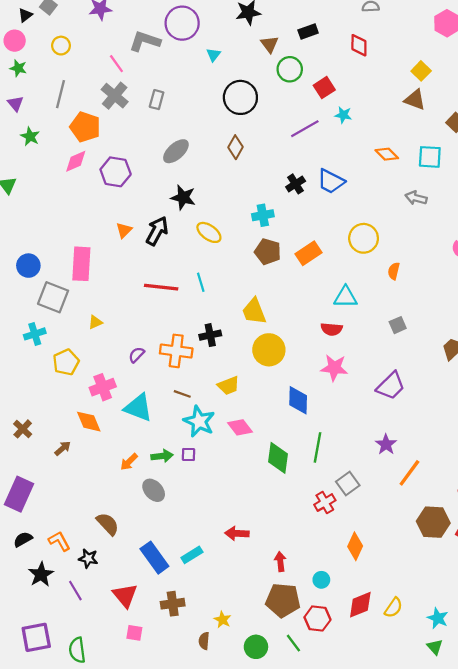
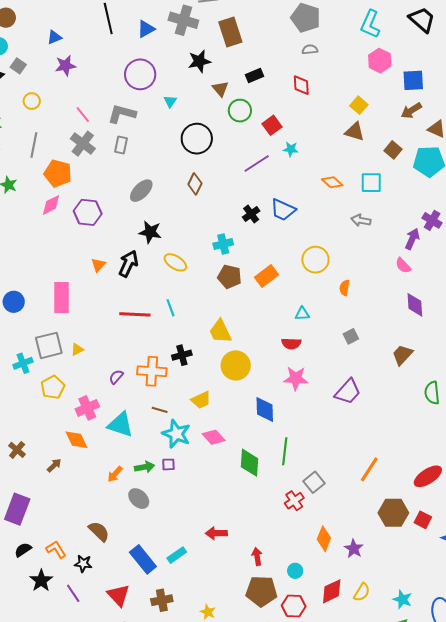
gray L-shape: (145, 41) -> (122, 114), moved
gray square: (53, 297) -> (49, 345), moved, turned -32
cyan triangle: (345, 297) -> (302, 314), size x0.7
purple star: (386, 444) -> (354, 549), moved

